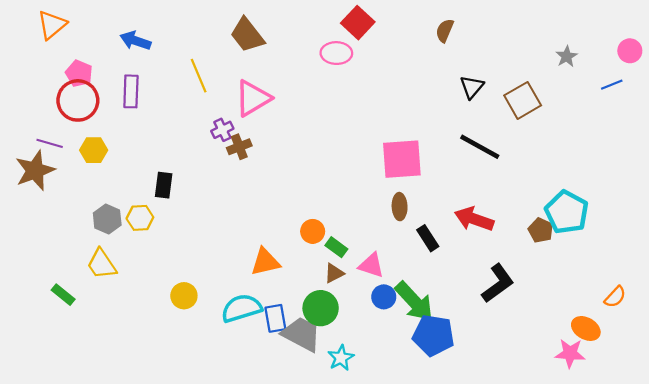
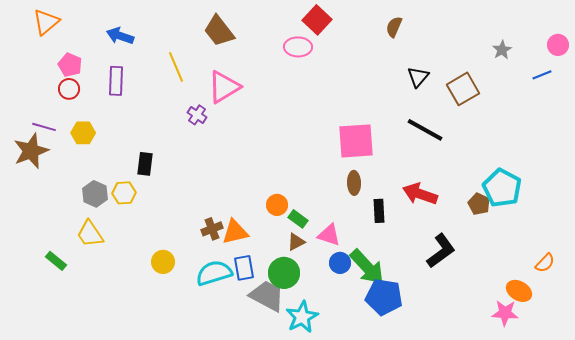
red circle: (78, 100) -> (69, 89), size x0.6
purple cross: (222, 130) -> (197, 115), turned -30
brown cross: (239, 147) -> (212, 229), moved
black rectangle: (428, 238) -> (379, 211), turned 30
blue rectangle: (275, 318) -> (244, 268), moved
cyan star: (341, 358) -> (302, 317), size x1.4

